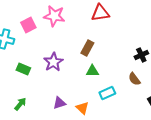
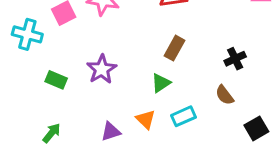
brown rectangle: (87, 48) -> (174, 48), moved
green triangle: (92, 71) -> (161, 83), turned -32
orange triangle: (82, 108) -> (146, 119), moved

